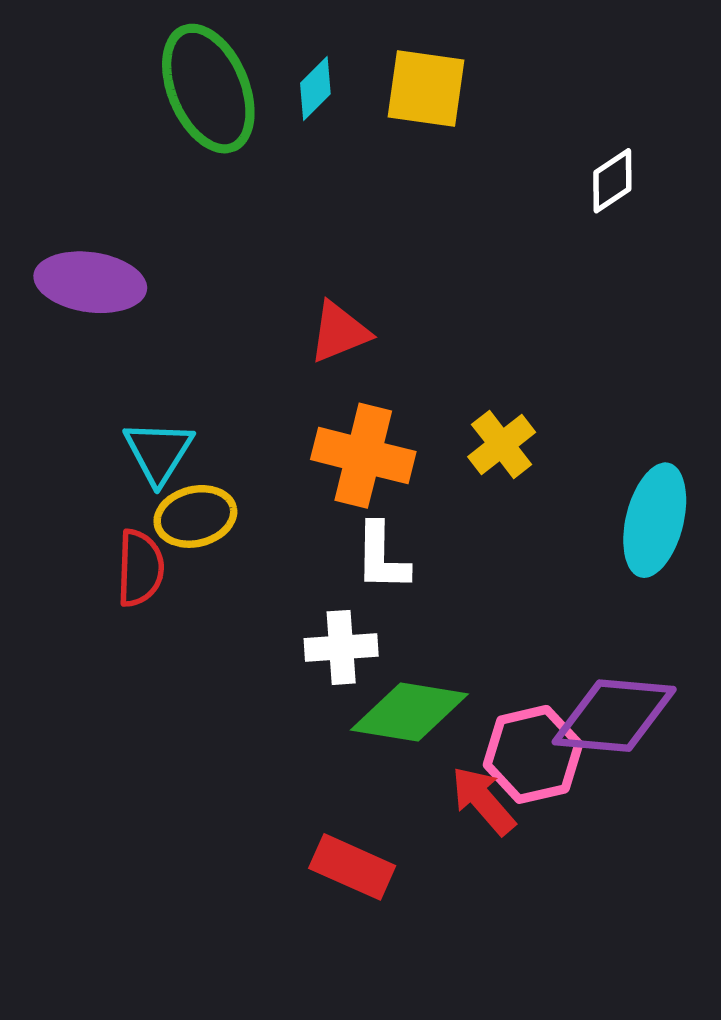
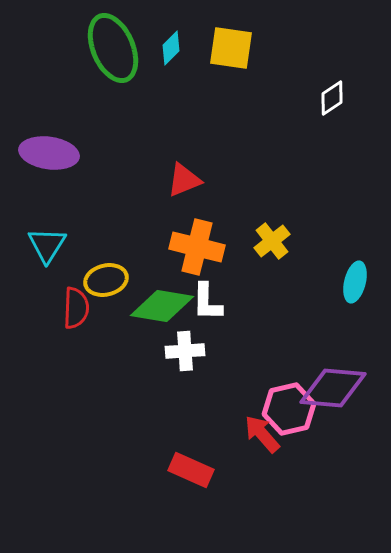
cyan triangle: (159, 452) -> (47, 245), moved
cyan ellipse: (655, 520) -> (355, 282), size x0.7
green diamond: (409, 712) -> (162, 306), moved

